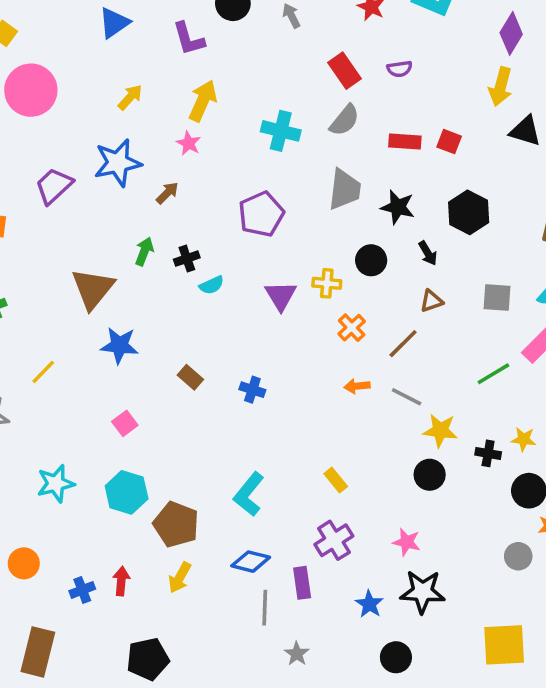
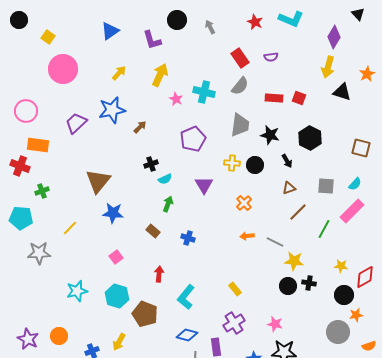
pink star: (189, 143) -> (176, 99), moved
green arrow: (144, 251) -> (168, 204), moved
yellow cross: (327, 283) -> (232, 163), moved
brown line: (403, 344) -> (298, 212), moved
green line: (493, 374) -> (324, 229), turned -30
black cross: (488, 453) -> (309, 283), moved
gray circle: (518, 556) -> (338, 332), size x1.5
yellow arrow: (180, 578) -> (119, 342), moved
red arrow: (121, 581) -> (159, 274), moved

